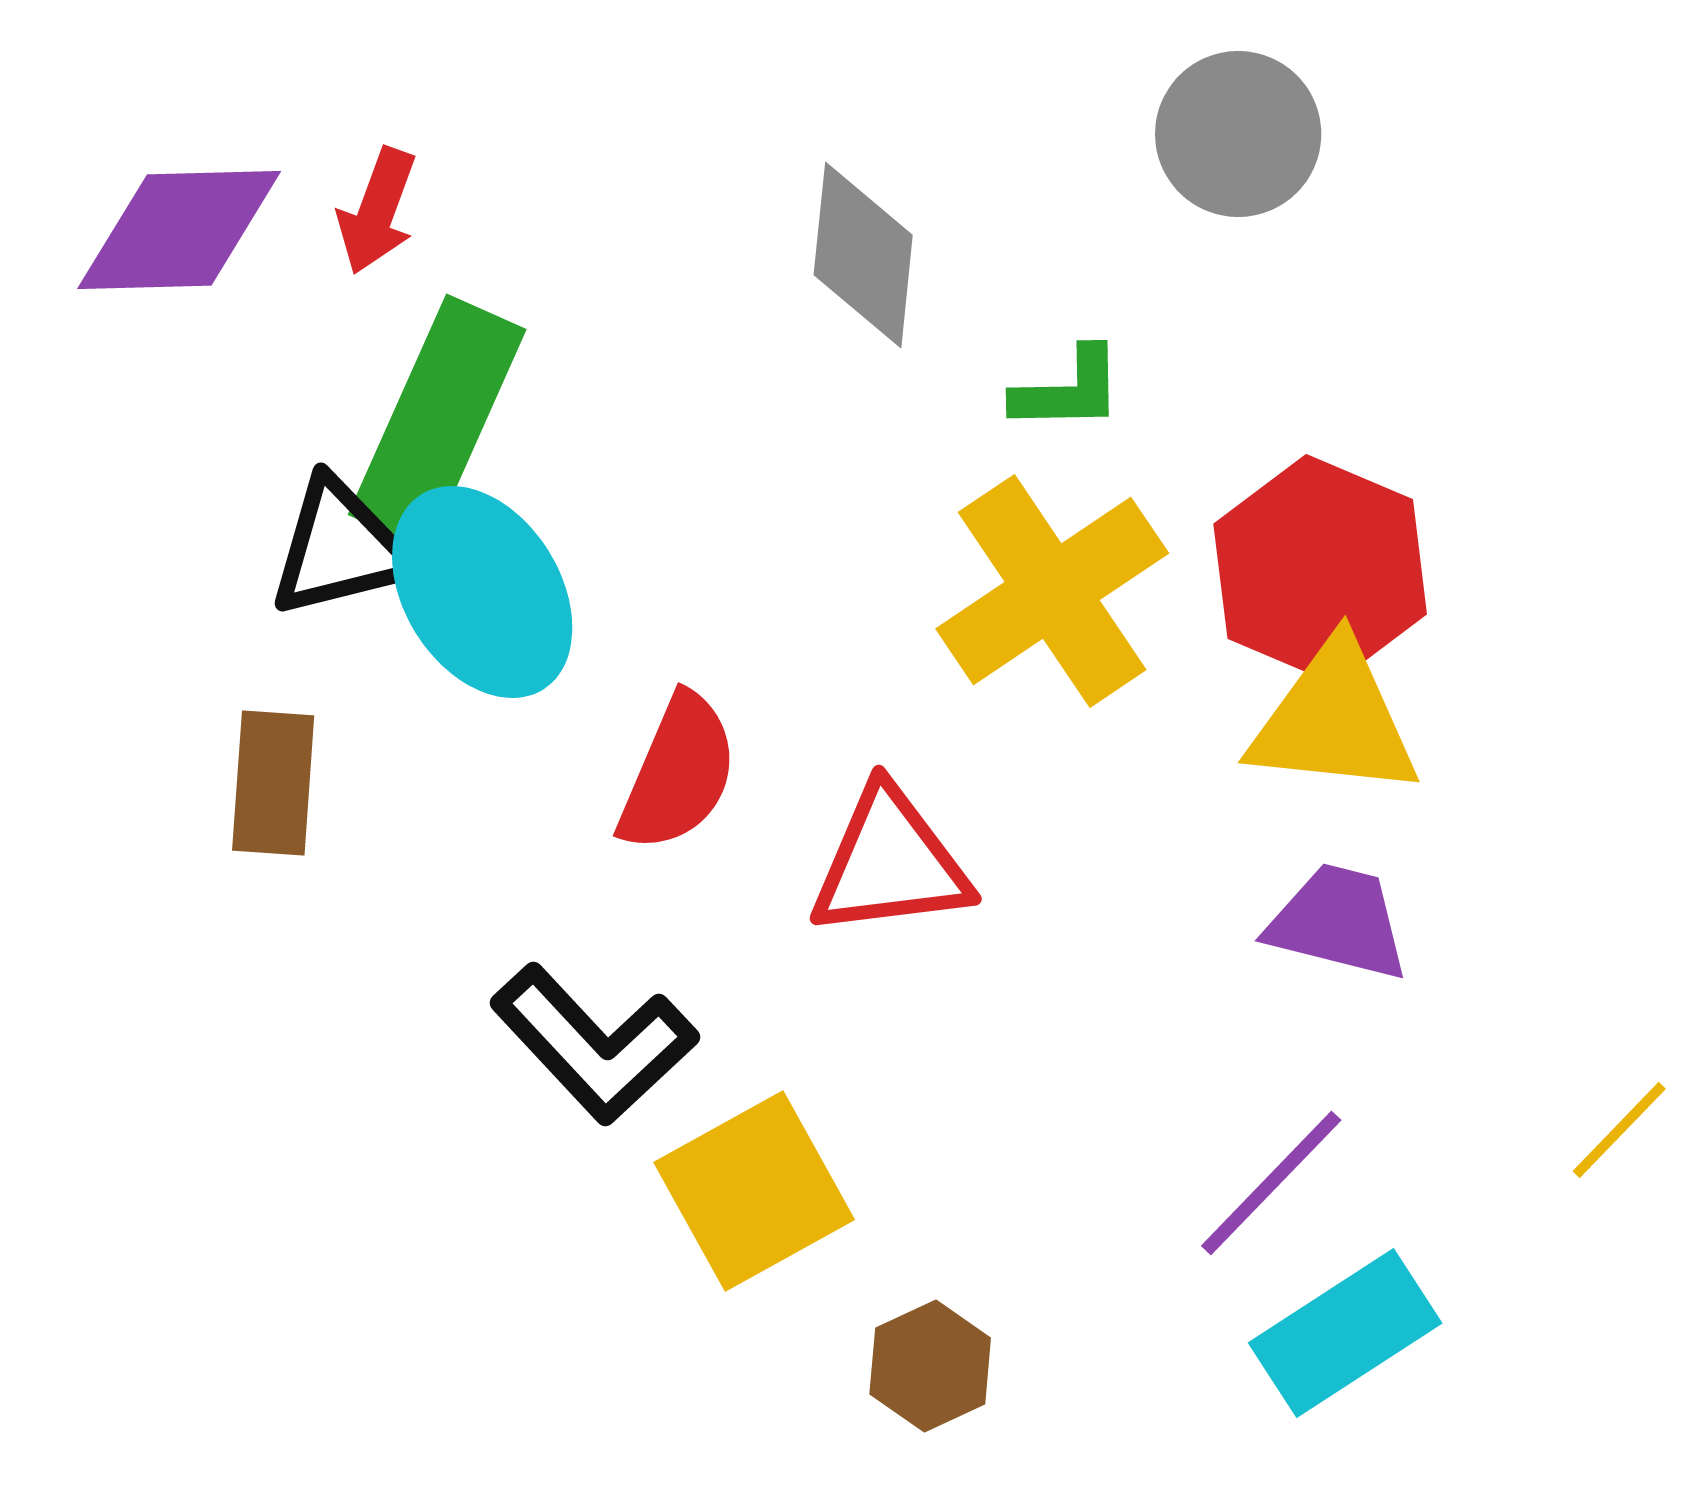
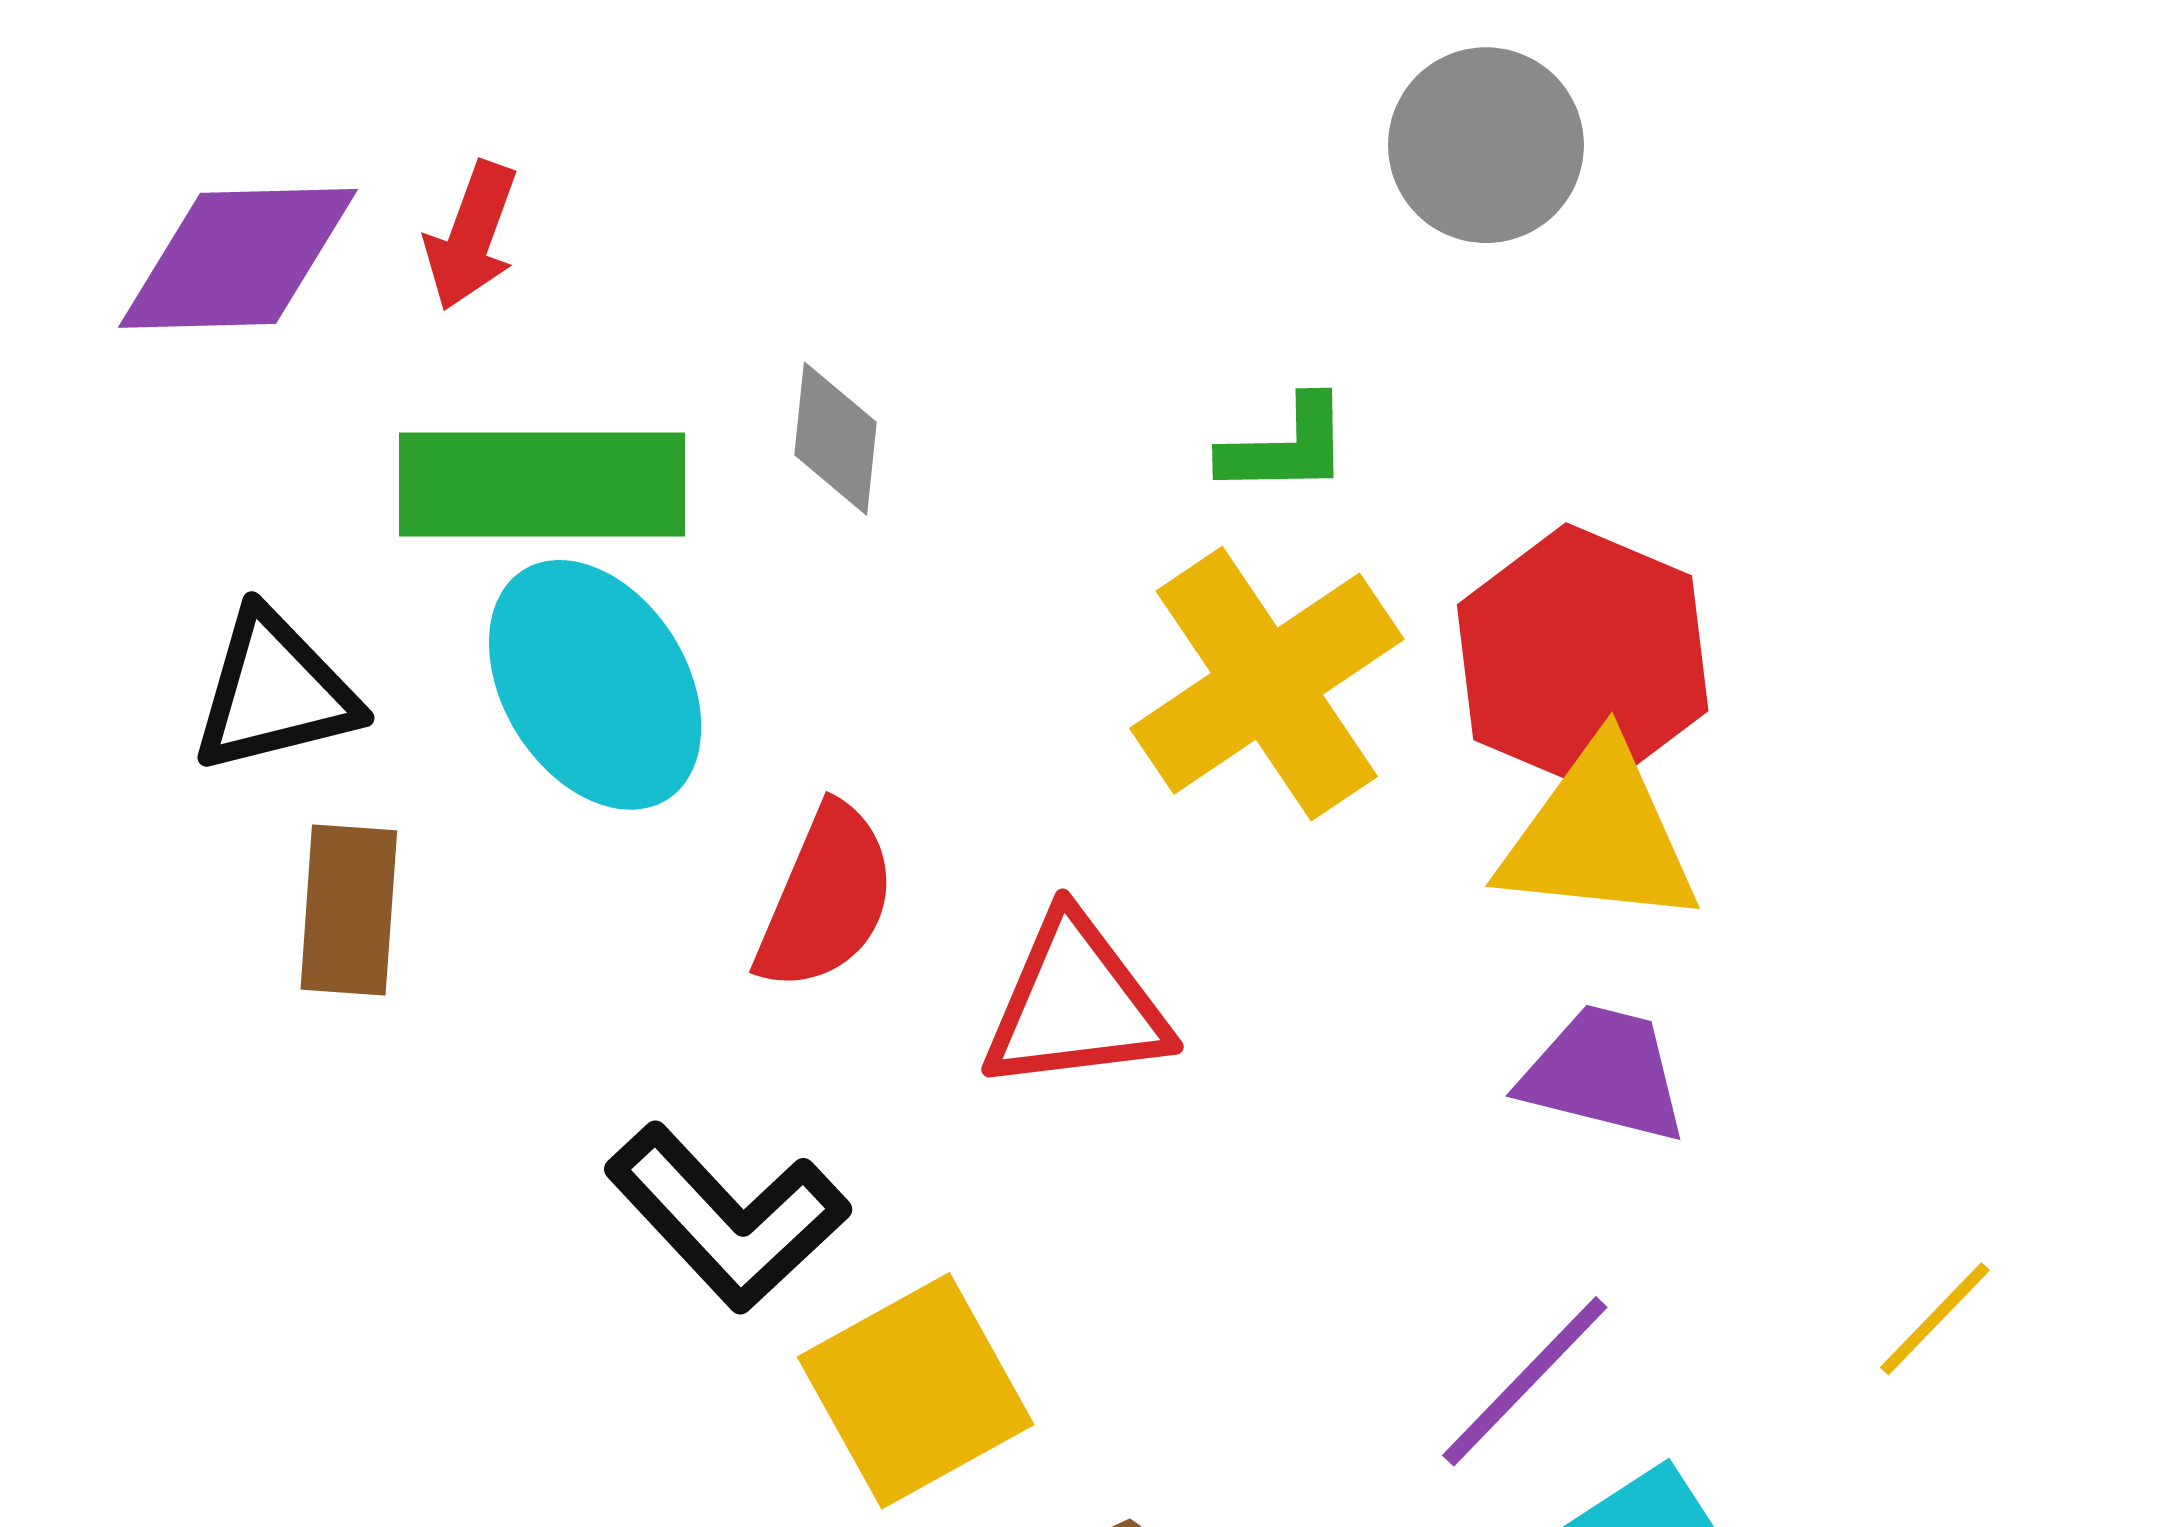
gray diamond: (863, 255) -> (835, 439), moved, size x0.7
green rectangle: (437, 422) -> (542, 485), turned 66
black triangle: (340, 548) -> (275, 692), moved

